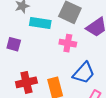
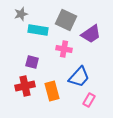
purple square: (14, 44) -> (32, 62), moved

